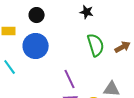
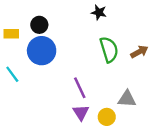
black circle: (37, 15) -> (39, 25), moved

